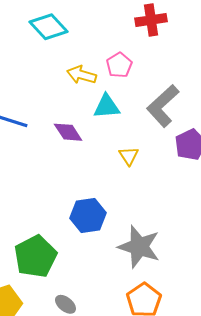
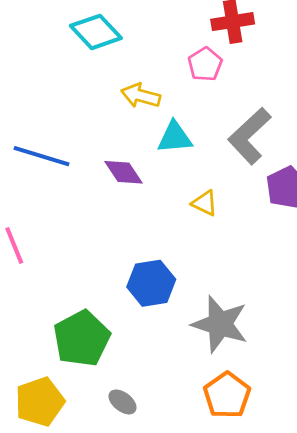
pink pentagon: (119, 65) -> (205, 64), moved
yellow triangle: (129, 156) -> (205, 203), turned -30

